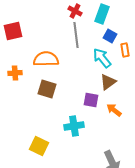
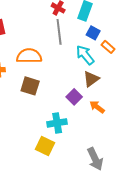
orange rectangle: (125, 50) -> (108, 47), turned -40
purple square: (91, 100) -> (74, 97), turned 35
yellow square: (39, 146) -> (45, 146), moved

